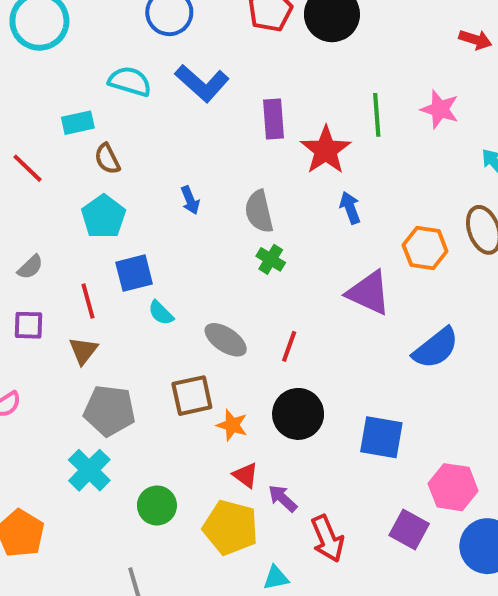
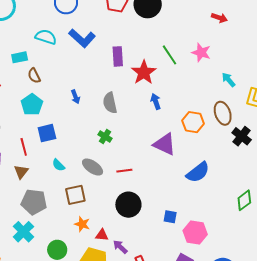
green line: (377, 115) -> (170, 55), turned -30
green cross: (271, 259) -> (105, 136), moved
cyan semicircle: (161, 313) -> (58, 165), moved
red line: (289, 346) -> (124, 171), turned 63
orange star: (232, 425) -> (82, 224), moved
blue square: (381, 437) -> (170, 217), size x0.6
red triangle: (246, 475) -> (102, 235), turned -32
pink hexagon: (453, 487) -> (195, 233), moved

